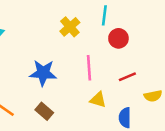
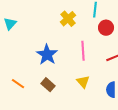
blue star: (43, 73) -> (47, 55), turned 30
yellow triangle: (98, 100) -> (83, 82), moved, turned 32

